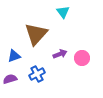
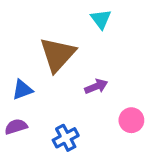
pink circle: (82, 58) -> (131, 120), moved
blue cross: (37, 74) -> (66, 138), moved

